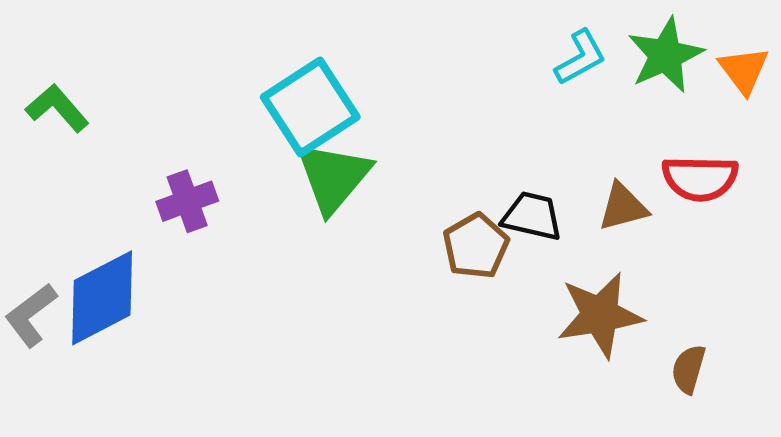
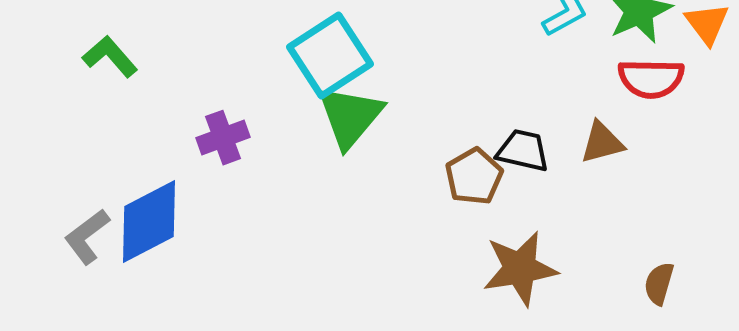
red semicircle: (700, 178) -> (651, 79), moved
brown star: (600, 315) -> (520, 269), moved

